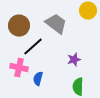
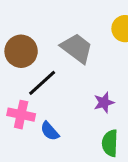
blue semicircle: (38, 79) -> (50, 131), turned -56

